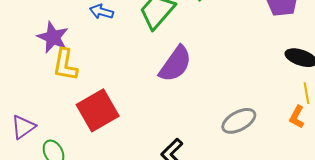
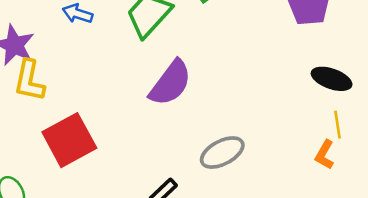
gray ellipse: (239, 121) -> (222, 153), moved

